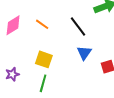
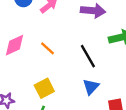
yellow square: (44, 59) -> (44, 88), turned 36

